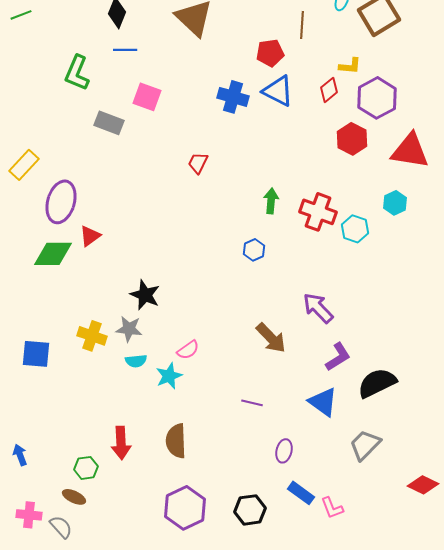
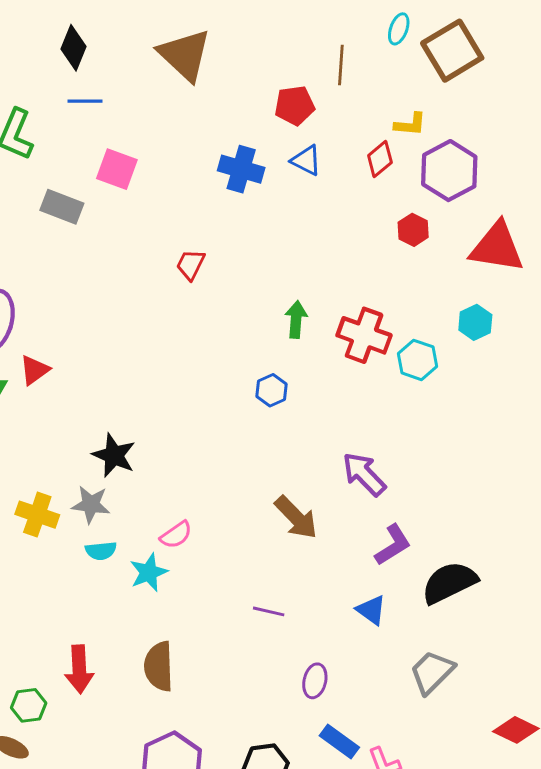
blue triangle: (278, 91) -> (306, 160), size x0.7
red hexagon: (352, 139) -> (413, 230), size x0.7
blue triangle: (323, 402) -> (371, 610), size x0.7

